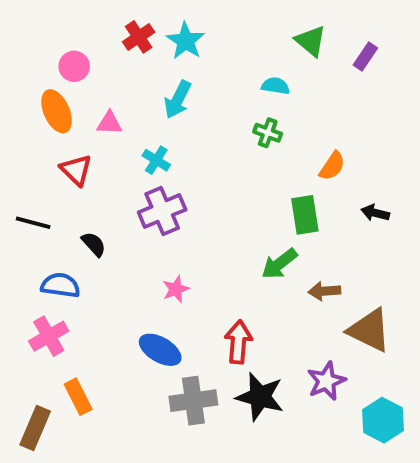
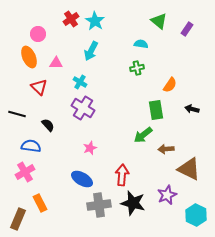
green cross: (268, 133) -> (137, 68), turned -32
purple cross: (162, 211) -> (83, 108), turned -35

